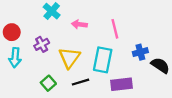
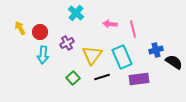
pink arrow: (79, 24) -> (110, 24), moved
cyan rectangle: (103, 60) -> (122, 57), turned -35

